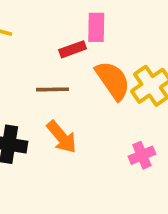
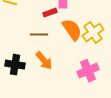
pink cross: (142, 155) -> (88, 71), size x1.5

